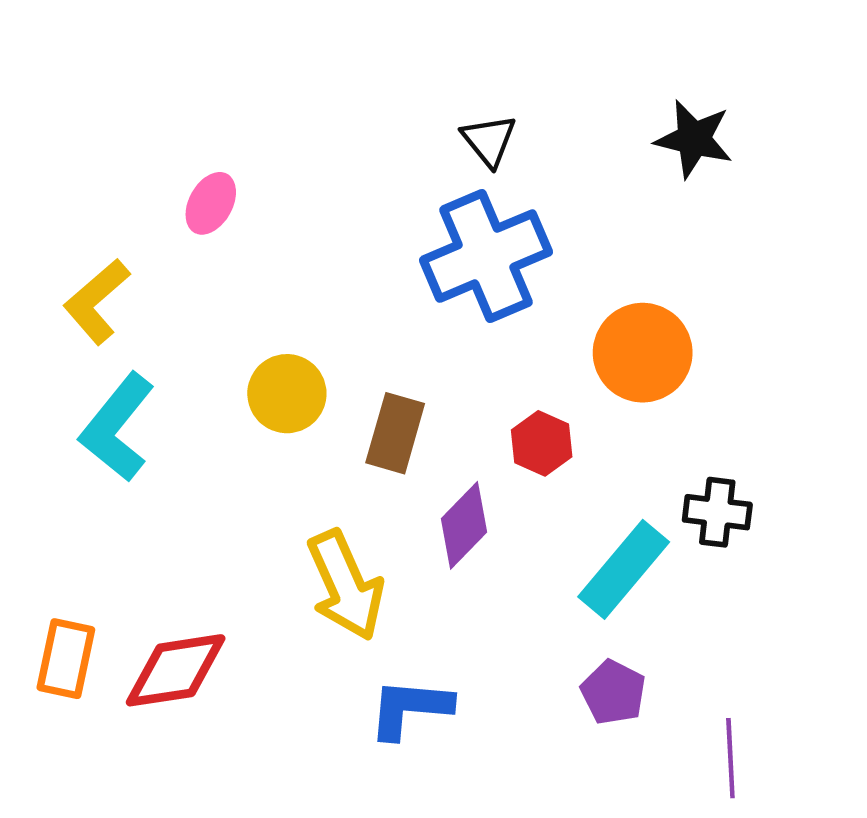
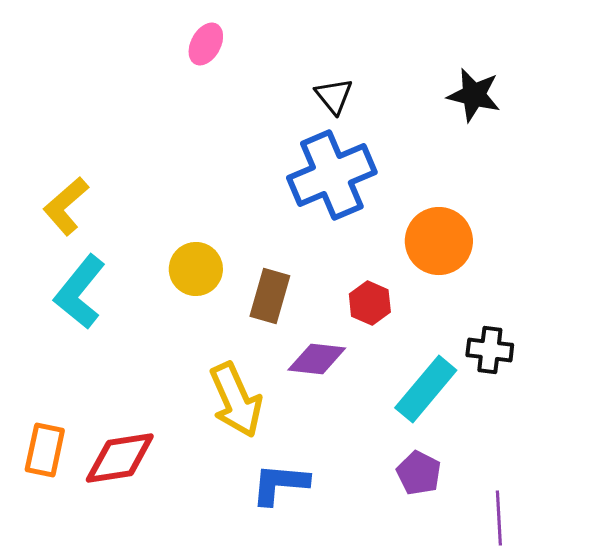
pink ellipse: (211, 203) -> (206, 44), moved
purple diamond: (464, 525) -> (317, 359), turned 52

